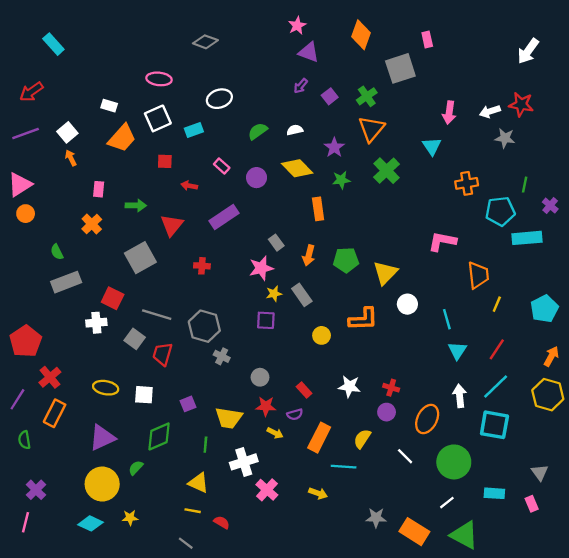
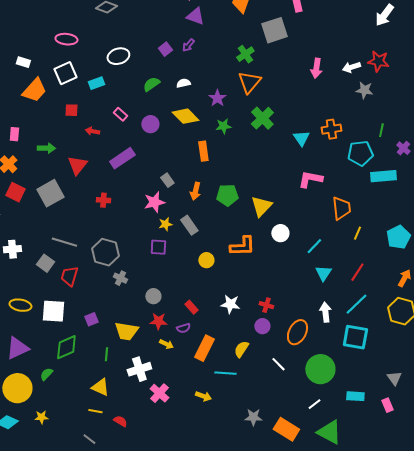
purple square: (330, 96) -> (165, 49), moved
cyan triangle: (432, 146) -> (301, 138), moved
red square: (113, 298) -> (15, 192), moved
cyan line: (447, 319) -> (314, 246), turned 60
white square: (144, 395) -> (53, 311), size x1.4

